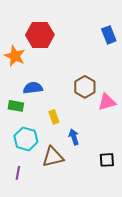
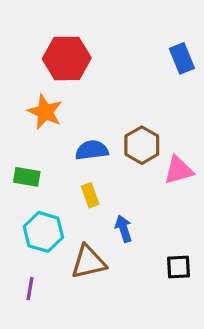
orange star: (15, 56) -> (45, 112), moved
blue semicircle: (33, 88) -> (92, 150), moved

